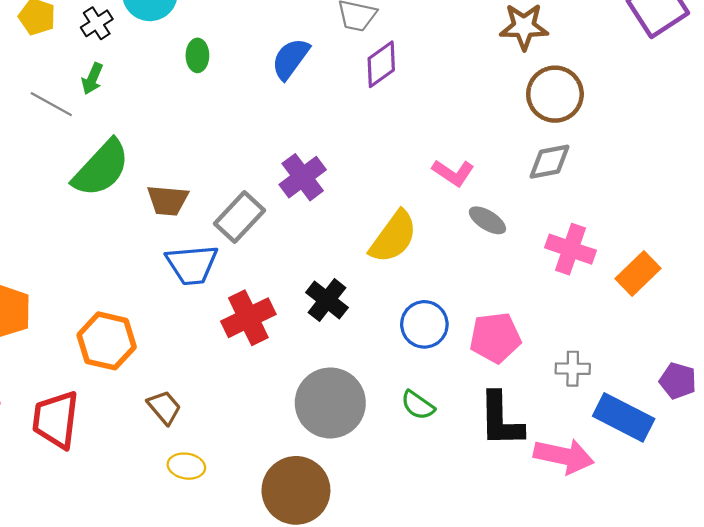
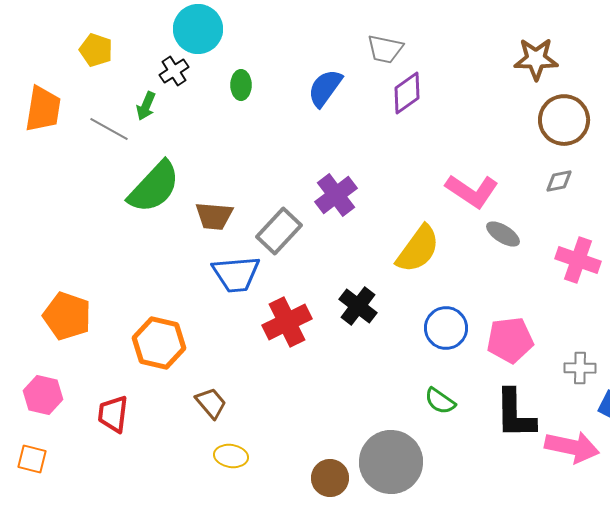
black cross: (97, 23) -> (174, 71), moved
gray diamond: (549, 162) -> (559, 181), size x0.7
pink L-shape: (453, 173) -> (472, 191), size x1.4
gray circle: (330, 403) -> (391, 462), moved
red trapezoid: (56, 420) -> (113, 414), size x0.7
brown circle: (296, 490) -> (330, 478), size x0.6

